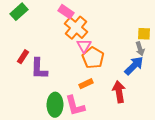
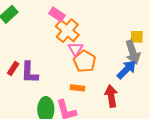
gray arrow: (140, 49) -> (133, 52), size x1.6
red rectangle: (23, 57) -> (13, 68), moved
orange rectangle: (86, 84) -> (77, 88), turned 32

